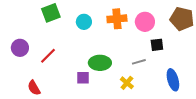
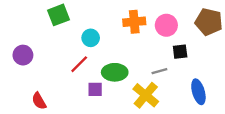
cyan circle: (84, 22) -> (91, 38), moved
red line: (48, 56) -> (79, 64), moved
yellow cross: (127, 83) -> (146, 95), size x1.6

